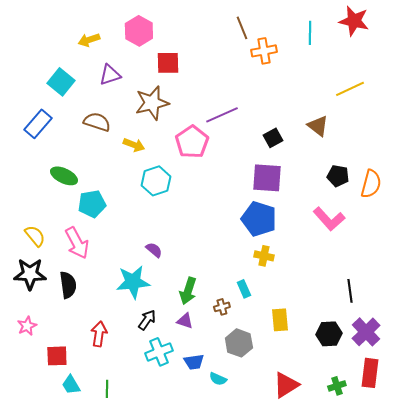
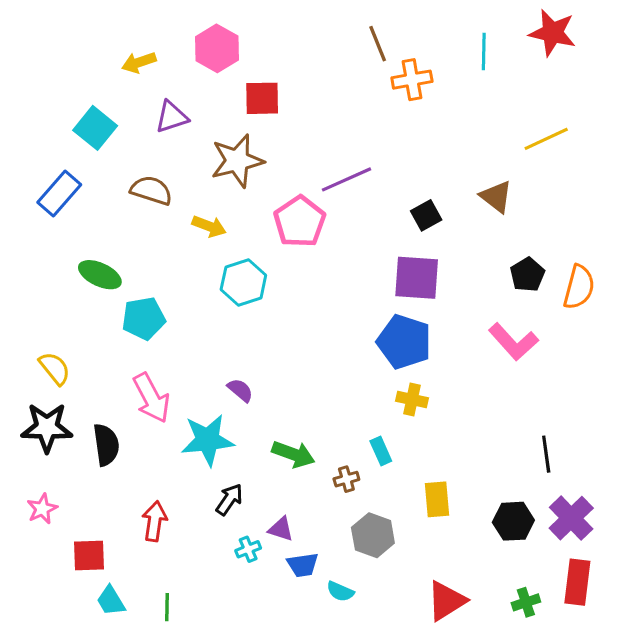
black pentagon: (338, 176) -> (527, 275), turned 30
pink arrow: (77, 243) -> (151, 398), moved
green arrow: (188, 291) -> (293, 454), turned -88
purple triangle: (185, 321) -> (281, 529), moved
cyan cross: (159, 352) -> (248, 549), size x0.6

